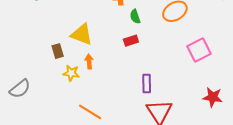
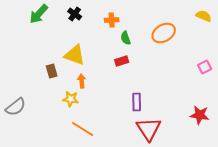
pink square: (199, 50) -> (205, 67), moved, size x0.6
yellow star: (71, 73) -> (71, 99), moved

